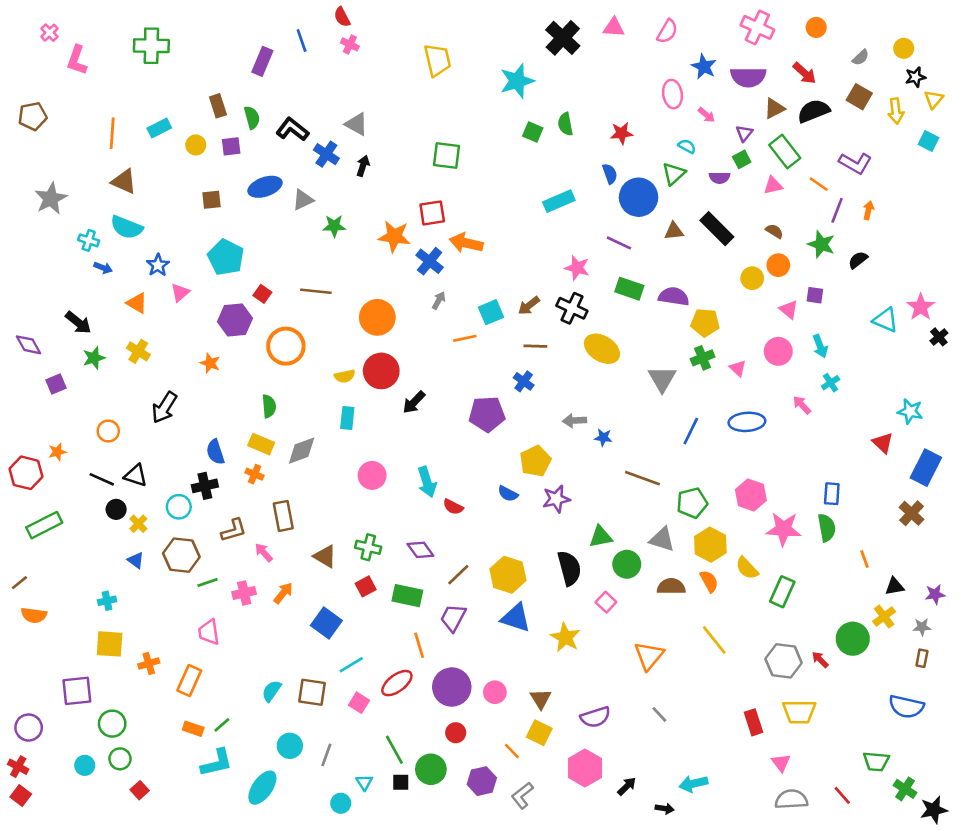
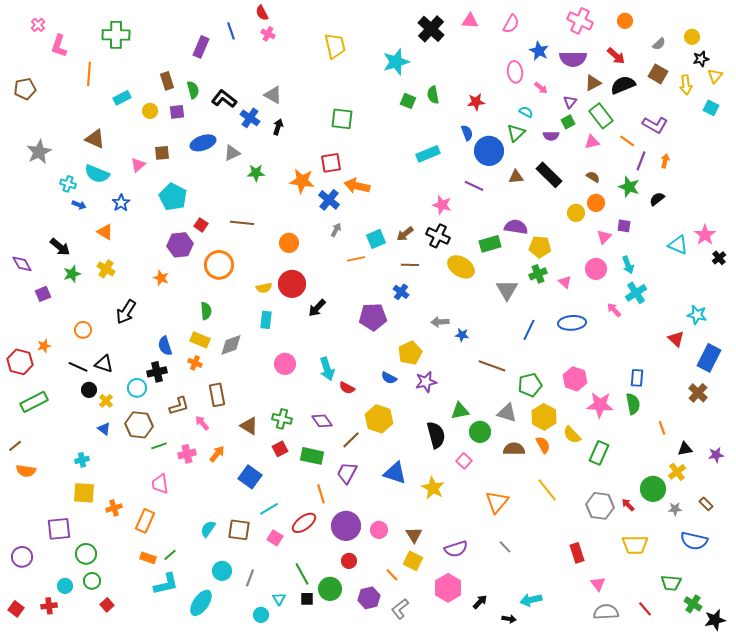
orange line: (112, 133) -> (89, 74), moved
green rectangle: (629, 289) -> (490, 244), moved, turned -35
pink triangle: (180, 293) -> (138, 165), moved
pink triangle: (789, 310) -> (604, 237), turned 35
orange circle: (377, 317) -> (289, 243), size x0.7
cyan cross: (831, 383) -> (636, 293), size x1.5
yellow hexagon: (508, 575) -> (379, 419), moved
gray star: (922, 627) -> (675, 509), moved
brown rectangle: (922, 658) -> (706, 504), turned -56
yellow trapezoid: (799, 712) -> (635, 545), moved
red cross: (18, 767) -> (49, 606), moved, turned -35

